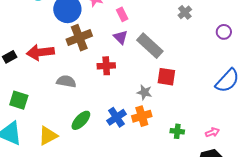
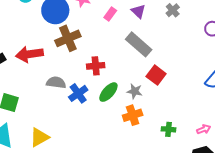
pink rectangle: (122, 14) -> (110, 14), turned 64
purple triangle: (121, 37) -> (138, 11), moved
red square: (166, 77) -> (156, 75), turned 30
blue cross: (116, 117) -> (78, 93), moved
green ellipse: (81, 120) -> (108, 92), moved

